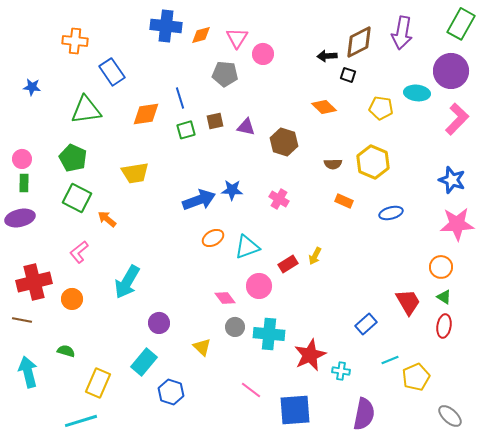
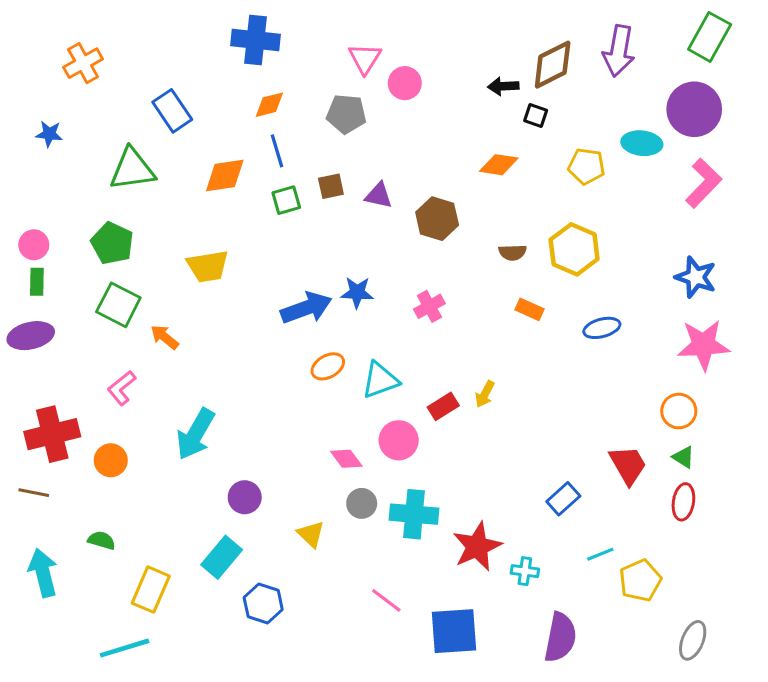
orange diamond: (201, 35) -> (269, 105), moved
orange cross: (75, 41) -> (83, 63), moved, turned -35
orange diamond: (324, 107) -> (499, 165), turned -35
pink cross: (279, 199) -> (429, 306), turned 30
gray ellipse: (450, 416) -> (693, 640), turned 70

